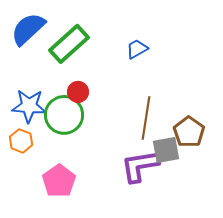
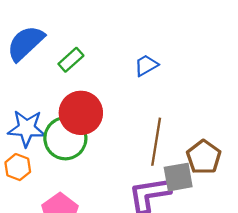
green rectangle: (69, 44) -> (71, 60), size x0.6
red circle: (78, 92) -> (81, 113), size x1.8

